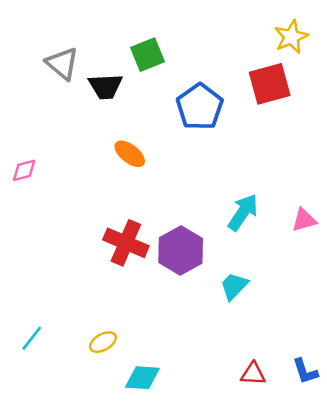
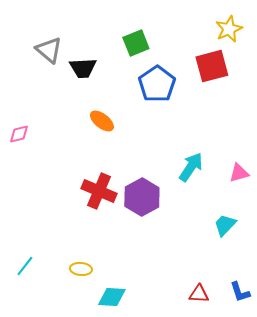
green square: (148, 55) -> (136, 43), moved
cyan trapezoid: (234, 286) -> (225, 225), moved
yellow ellipse: (103, 342) -> (81, 269), turned 35

